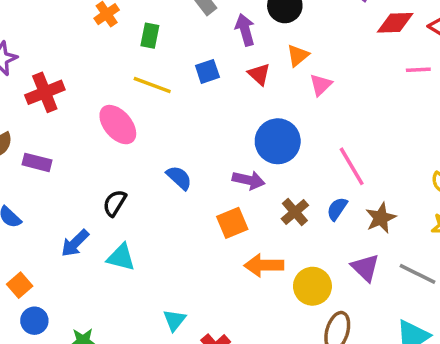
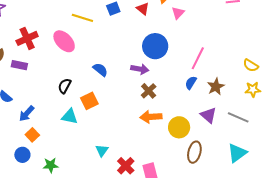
red cross: (45, 92) -> (27, 38), moved
pink line: (352, 166) -> (198, 58), turned 60
brown cross: (295, 212) -> (149, 91), moved
orange square: (232, 223) -> (89, 101), moved
blue arrow: (75, 243) -> (27, 114), moved
orange square: (20, 285) -> (32, 135), moved

